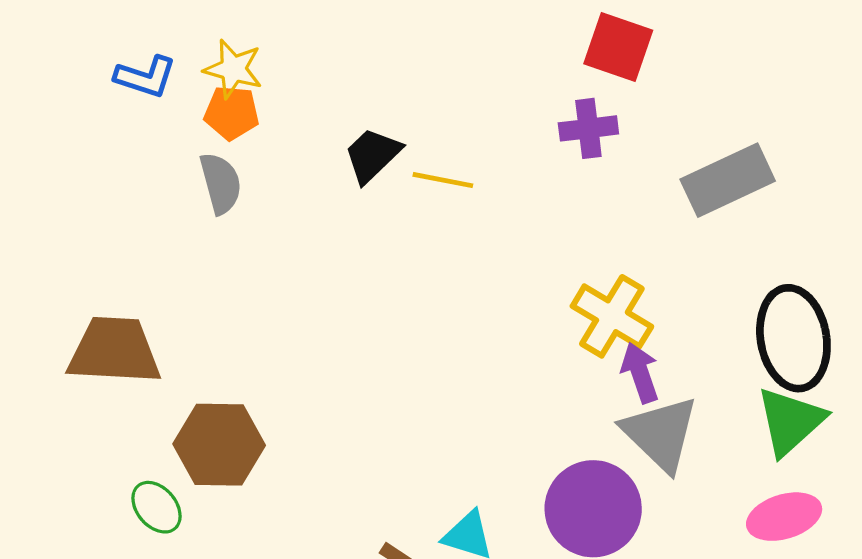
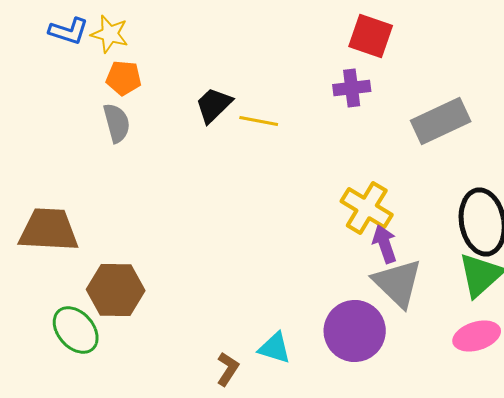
yellow star: (233, 69) -> (110, 34), moved
blue L-shape: (146, 77) -> (69, 31), moved
green ellipse: (156, 507) -> (76, 330), size x1.4

